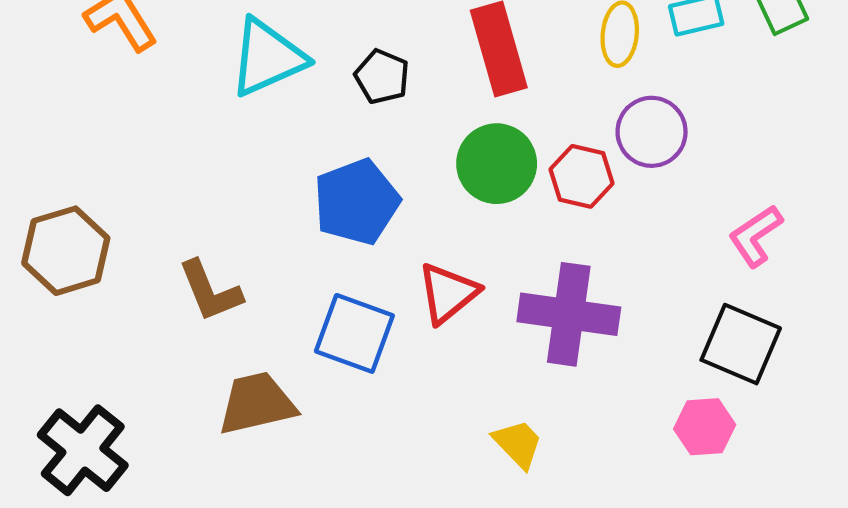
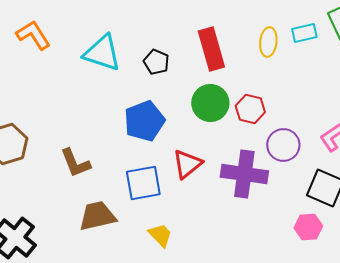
cyan triangle: (267, 58) -> (102, 53), turned 42
purple circle: (652, 132) -> (283, 145), moved
blue square: (354, 333) -> (143, 183), turned -30
yellow trapezoid: (518, 444) -> (160, 235), moved

